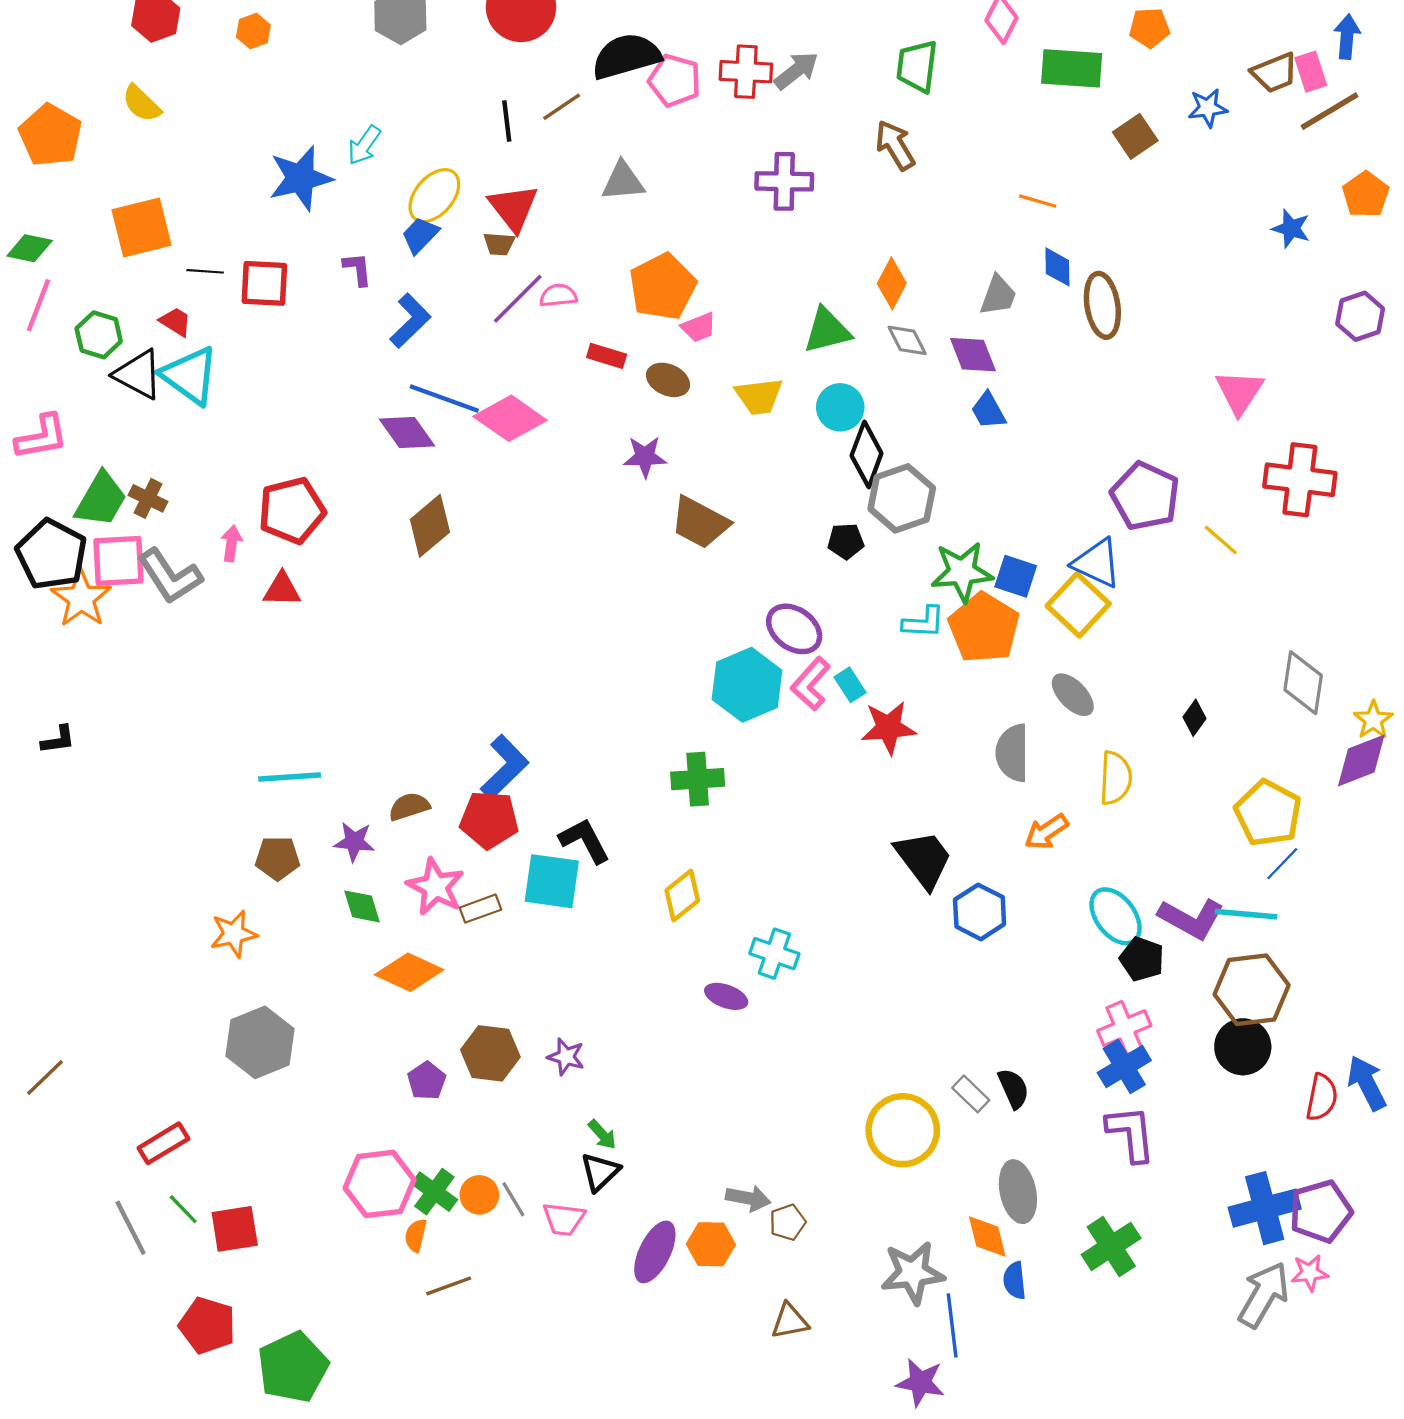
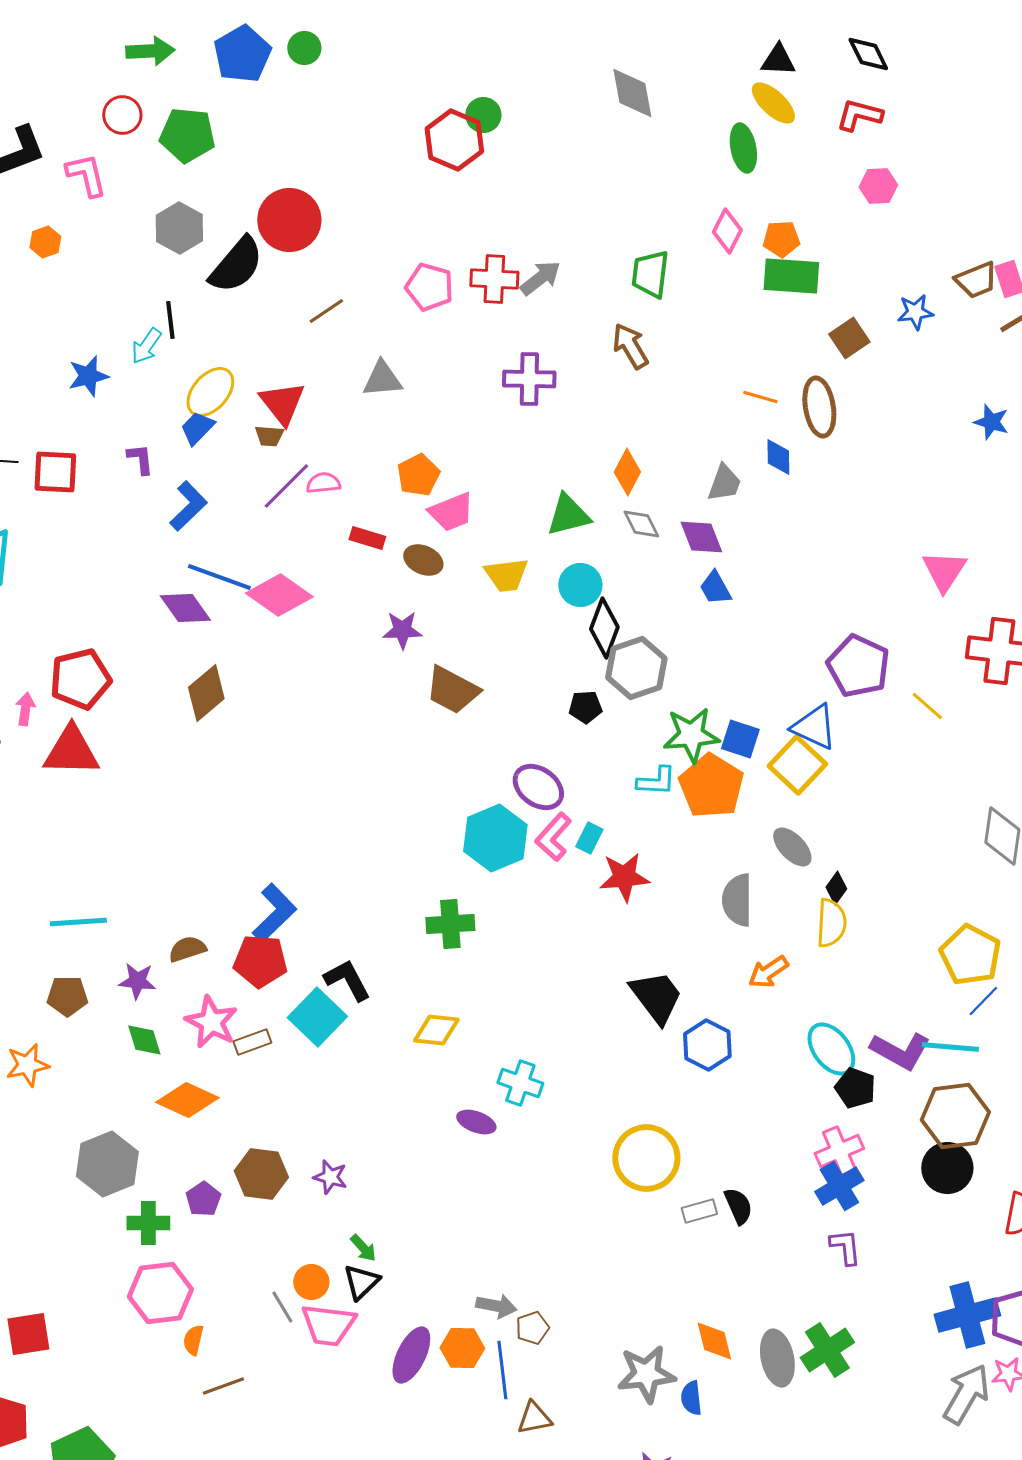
orange pentagon: (1150, 28) -> (781, 239), moved
black semicircle: (626, 56) -> (236, 265), moved, turned 146
black line: (507, 121) -> (170, 320), moved
blue star: (301, 178) -> (88, 376), size x0.7
orange pentagon: (663, 287) -> (418, 475), size x0.7
brown ellipse: (1102, 305) -> (819, 407), moved
pink trapezoid: (699, 327) -> (451, 512), size x1.4
red triangle: (282, 589) -> (71, 751), size x1.6
cyan rectangle: (850, 685) -> (589, 838), turned 60
black diamond: (1195, 718) -> (836, 888), moved
cyan square: (552, 881) -> (317, 1017), turned 36
yellow diamond: (682, 895) -> (436, 1030), turned 45
gray hexagon: (260, 1042) -> (107, 1164), moved
gray rectangle: (971, 1094) -> (699, 1211), turned -60
yellow circle: (903, 1130) -> (646, 1158), moved
purple L-shape: (1131, 1133) -> (845, 1247), size x0.7
green cross: (434, 1192) -> (148, 1223), moved, turned -36
gray ellipse: (1018, 1192) -> (777, 1358), moved
orange circle: (479, 1195) -> (311, 1282), moved
pink trapezoid: (564, 1219) -> (328, 1325), size x1.4
blue semicircle: (1015, 1280) -> (691, 1398), moved
blue line: (952, 1325) -> (502, 1370), moved

